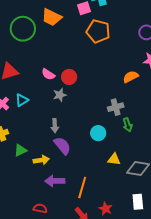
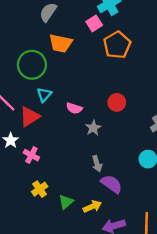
orange pentagon: (98, 31) -> (117, 45), turned -30
red circle: (69, 77) -> (117, 102), moved
cyan triangle: (22, 100) -> (44, 95), moved

